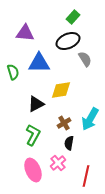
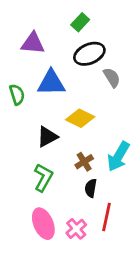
green rectangle: (73, 17) -> (80, 22), moved
yellow diamond: (61, 90) -> (80, 118), turned 35
pink cross: (58, 163) -> (76, 229), moved
red line: (86, 176) -> (107, 217), moved

